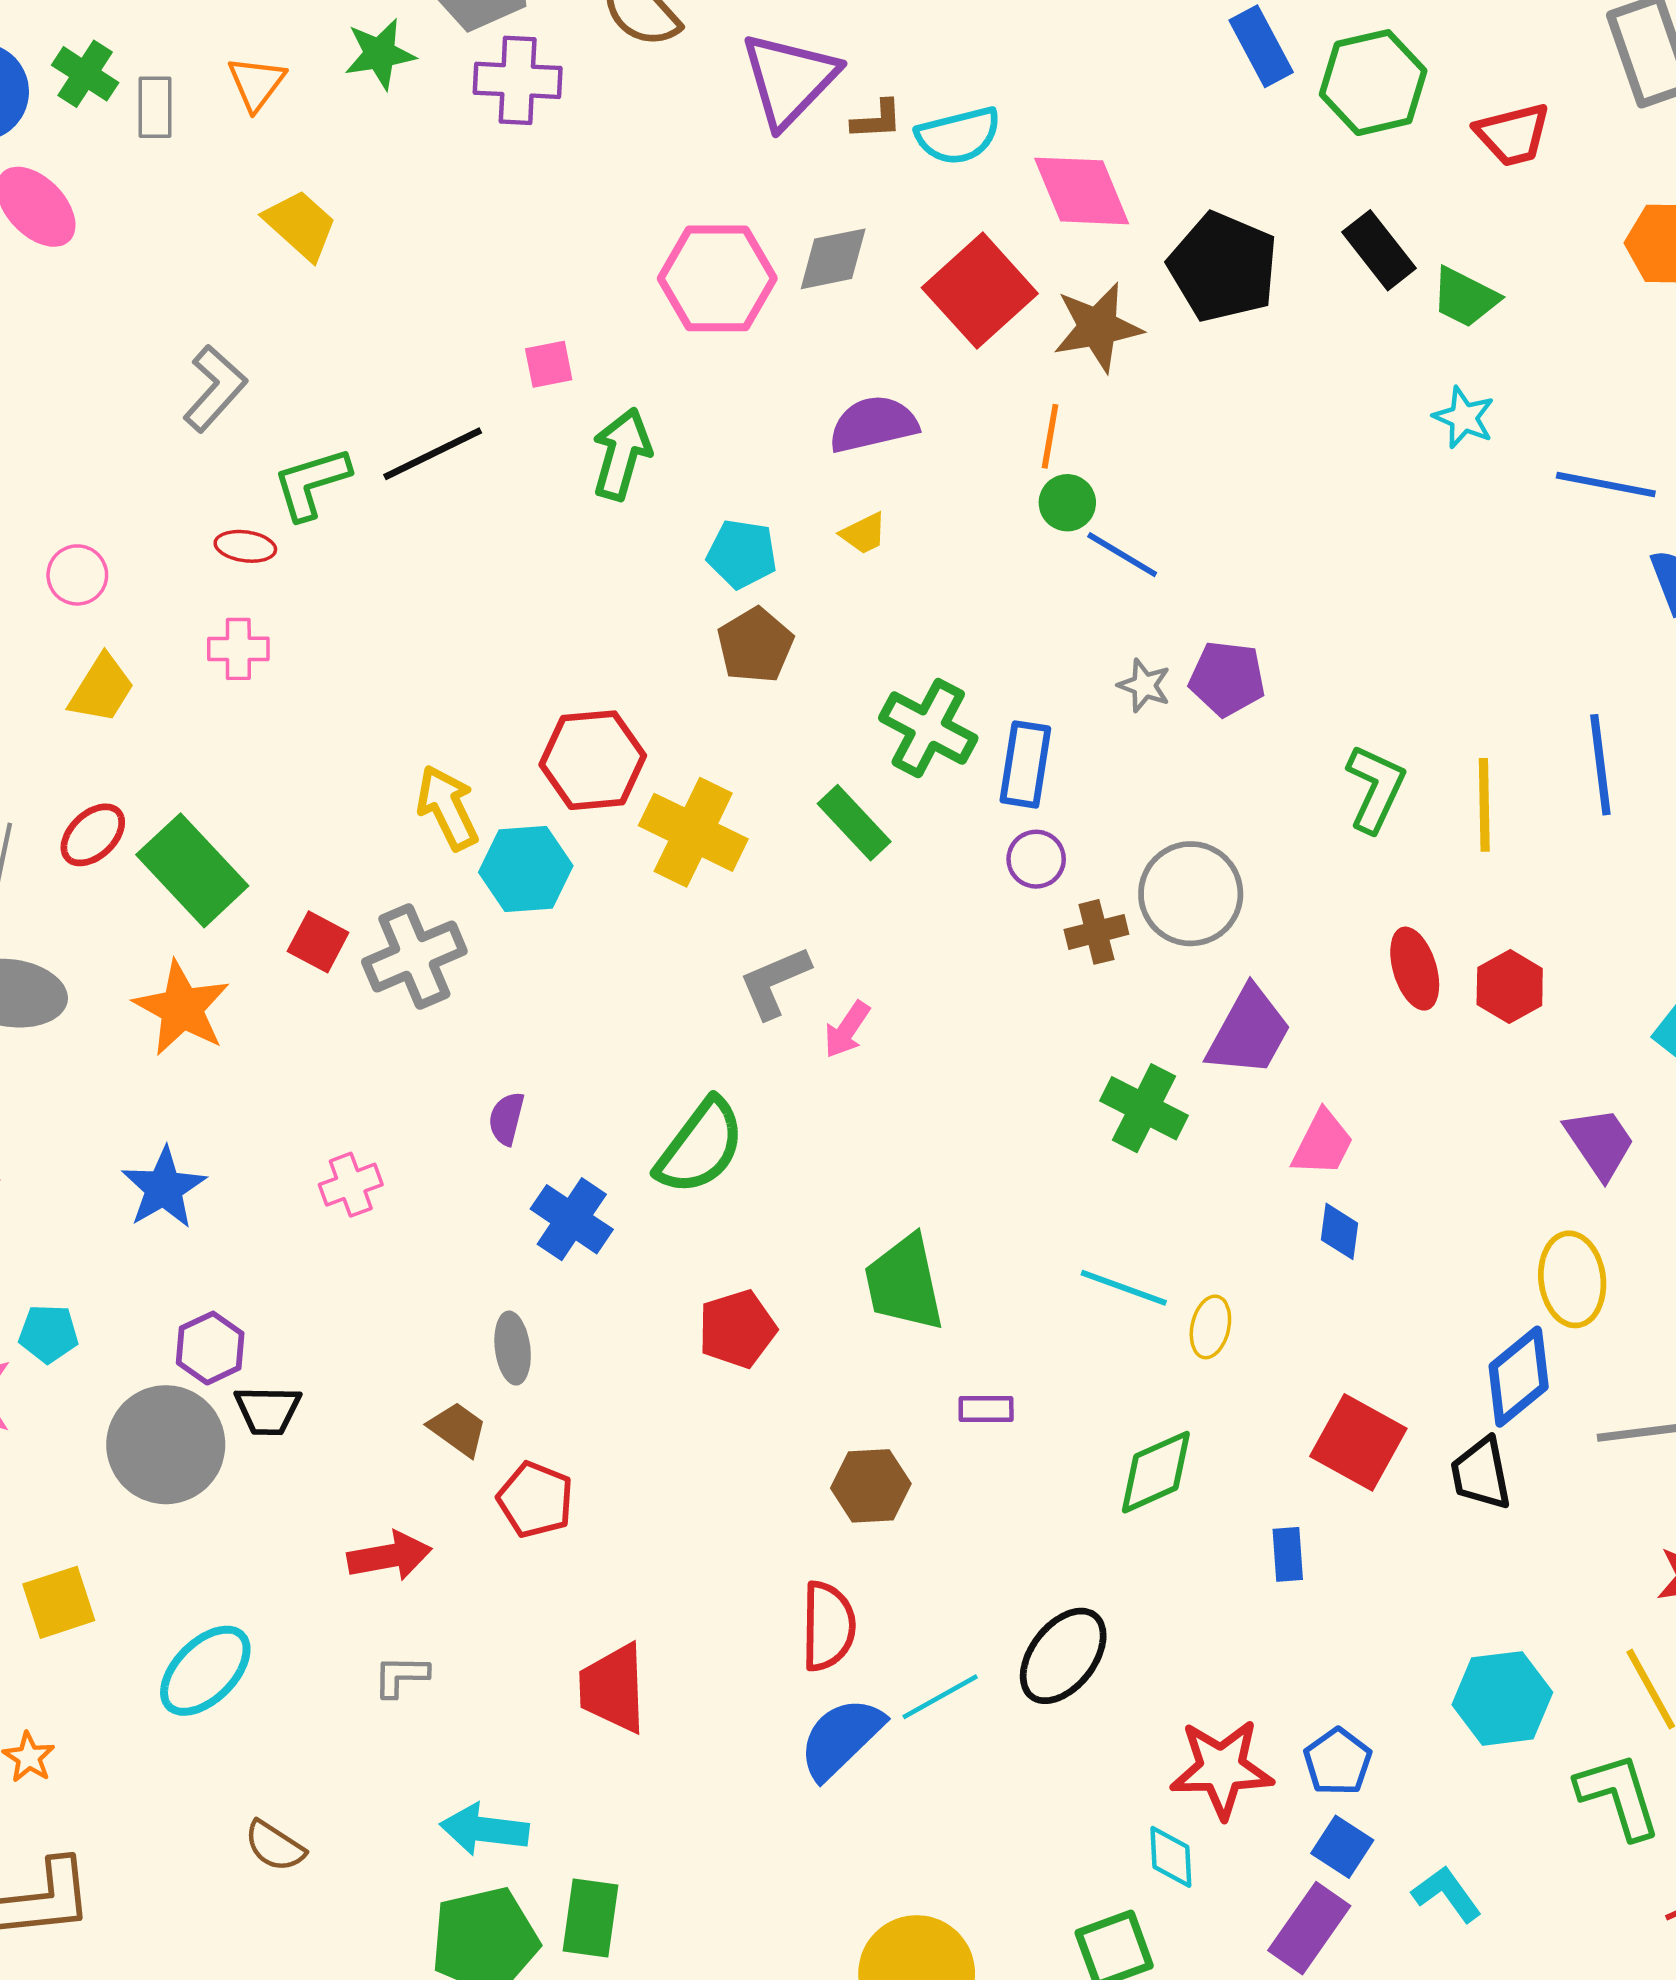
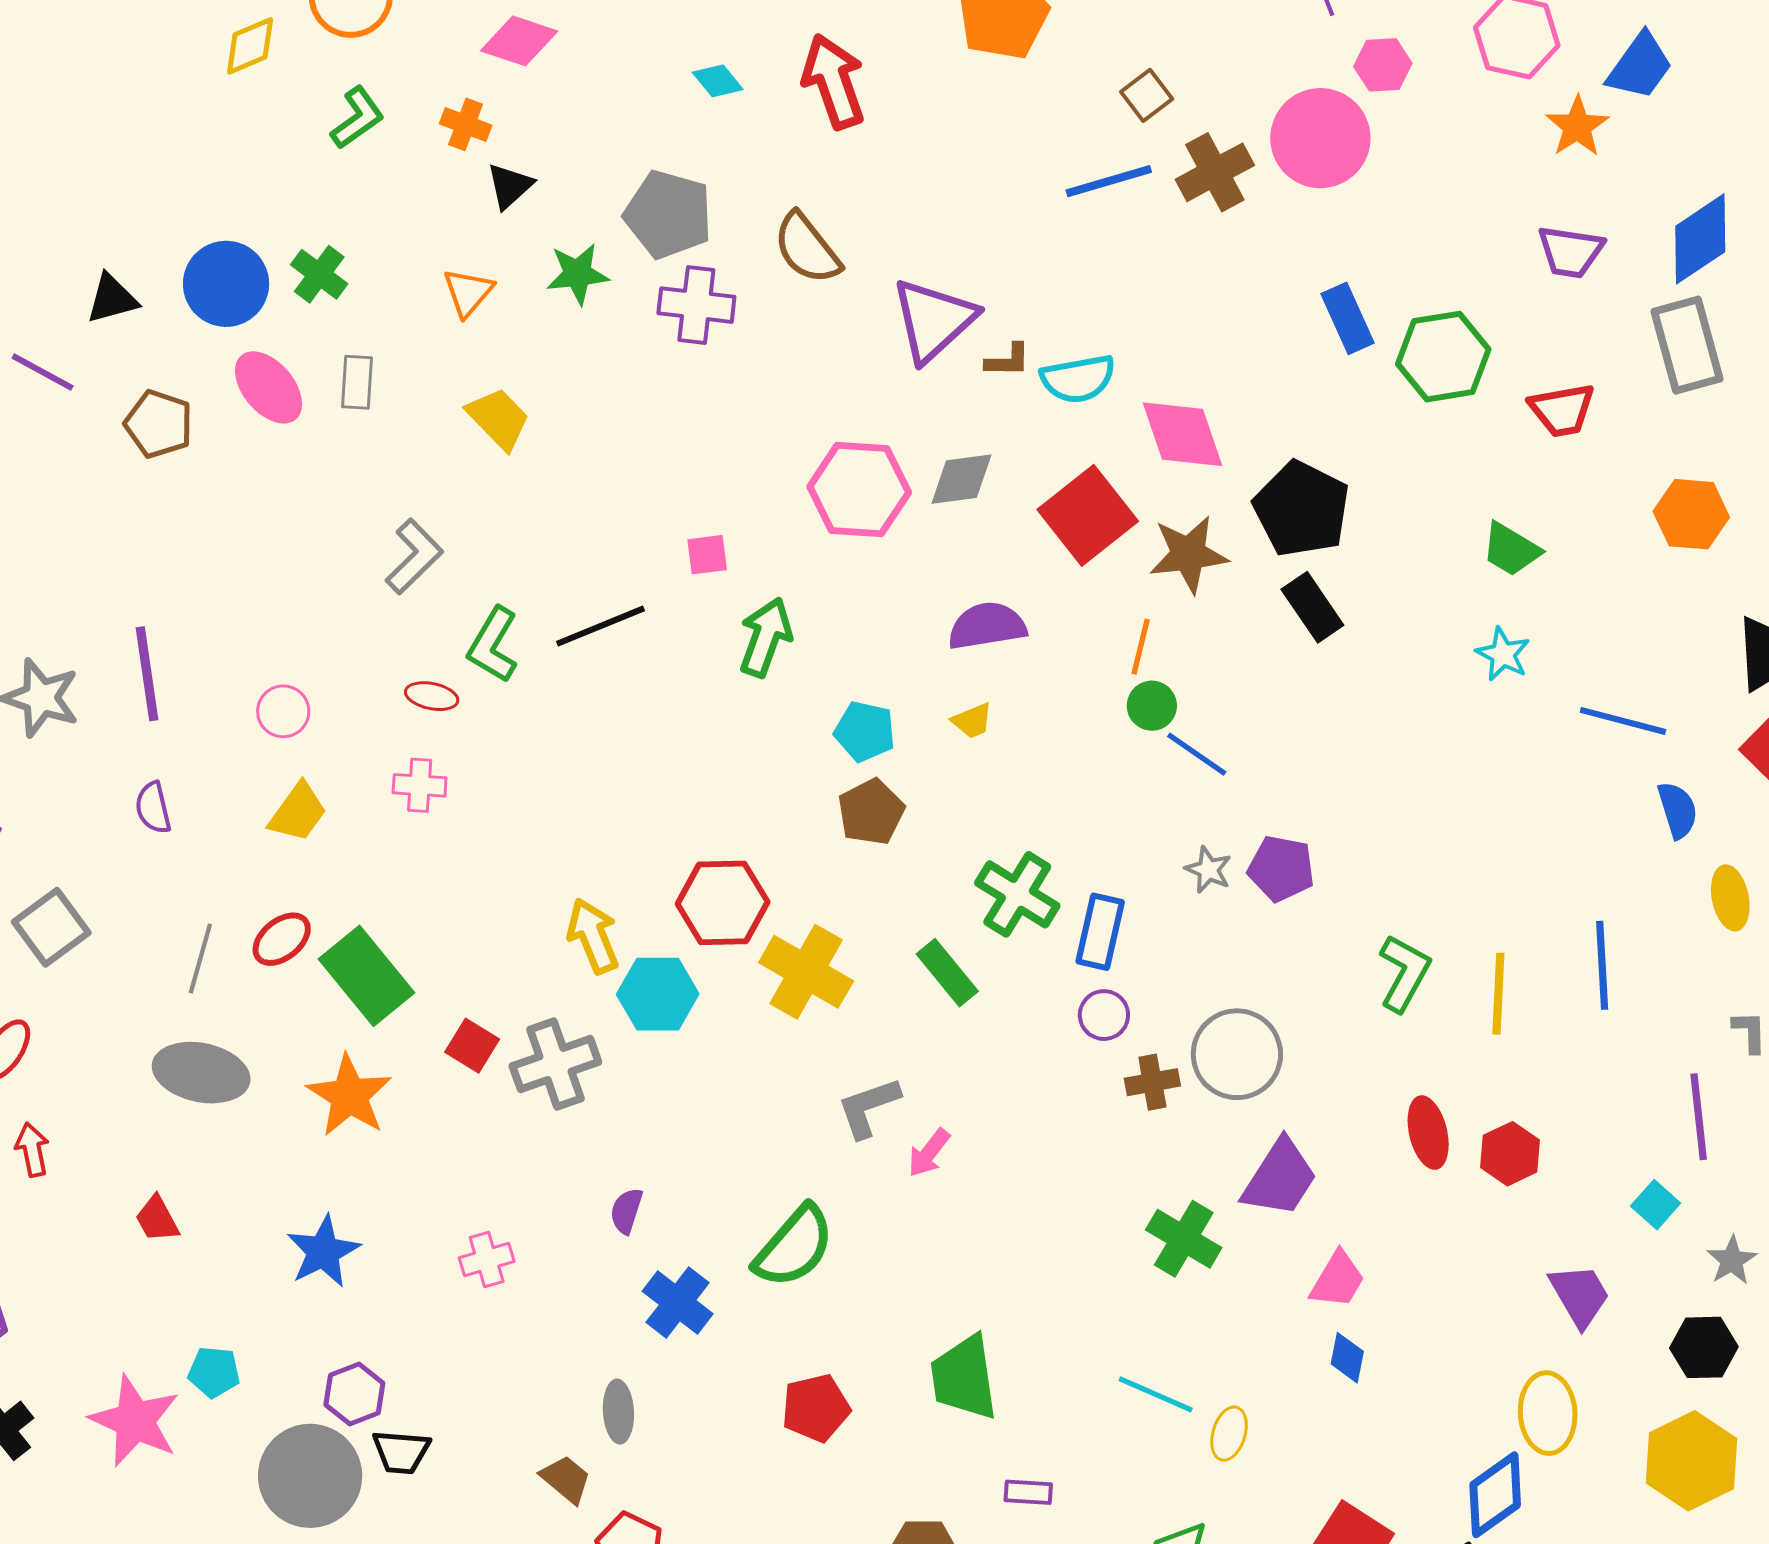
gray rectangle: (155, 107) -> (357, 382), moved
black rectangle: (1379, 250) -> (1312, 607), moved
green L-shape: (311, 483) -> (493, 645), turned -46

